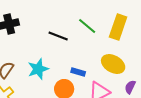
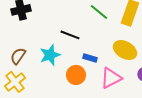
black line: (58, 36) -> (70, 35), moved

